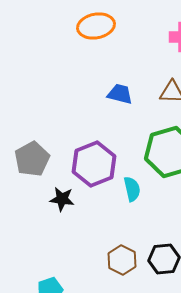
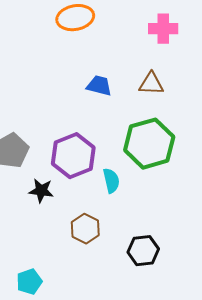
brown hexagon: (122, 260) -> (85, 229), moved

